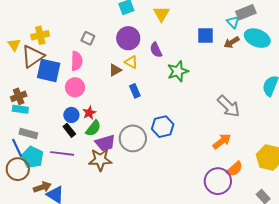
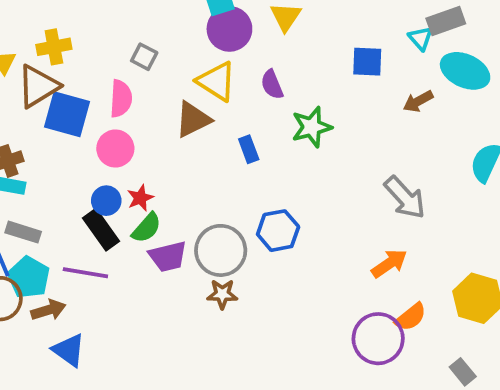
purple circle: (128, 38) -> (229, 29), moved
brown arrow: (232, 42) -> (418, 101), moved
yellow triangle: (131, 62) -> (217, 81), moved, size x1.6
brown triangle: (115, 70) -> (193, 119), size x1.5
blue rectangle: (135, 91) -> (249, 149), moved
black rectangle: (69, 130) -> (101, 230), size x1.5
brown star: (100, 160) -> (222, 294), moved, size x0.7
brown arrow: (42, 187) -> (48, 310), moved

